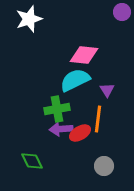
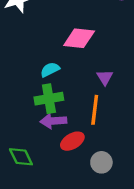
cyan semicircle: (75, 80) -> (50, 70), moved, size x0.6
red ellipse: (80, 133) -> (72, 141), moved

